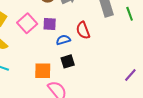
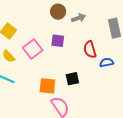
pink square: (27, 23) -> (33, 49), moved
blue semicircle: (63, 40) -> (107, 63), moved

